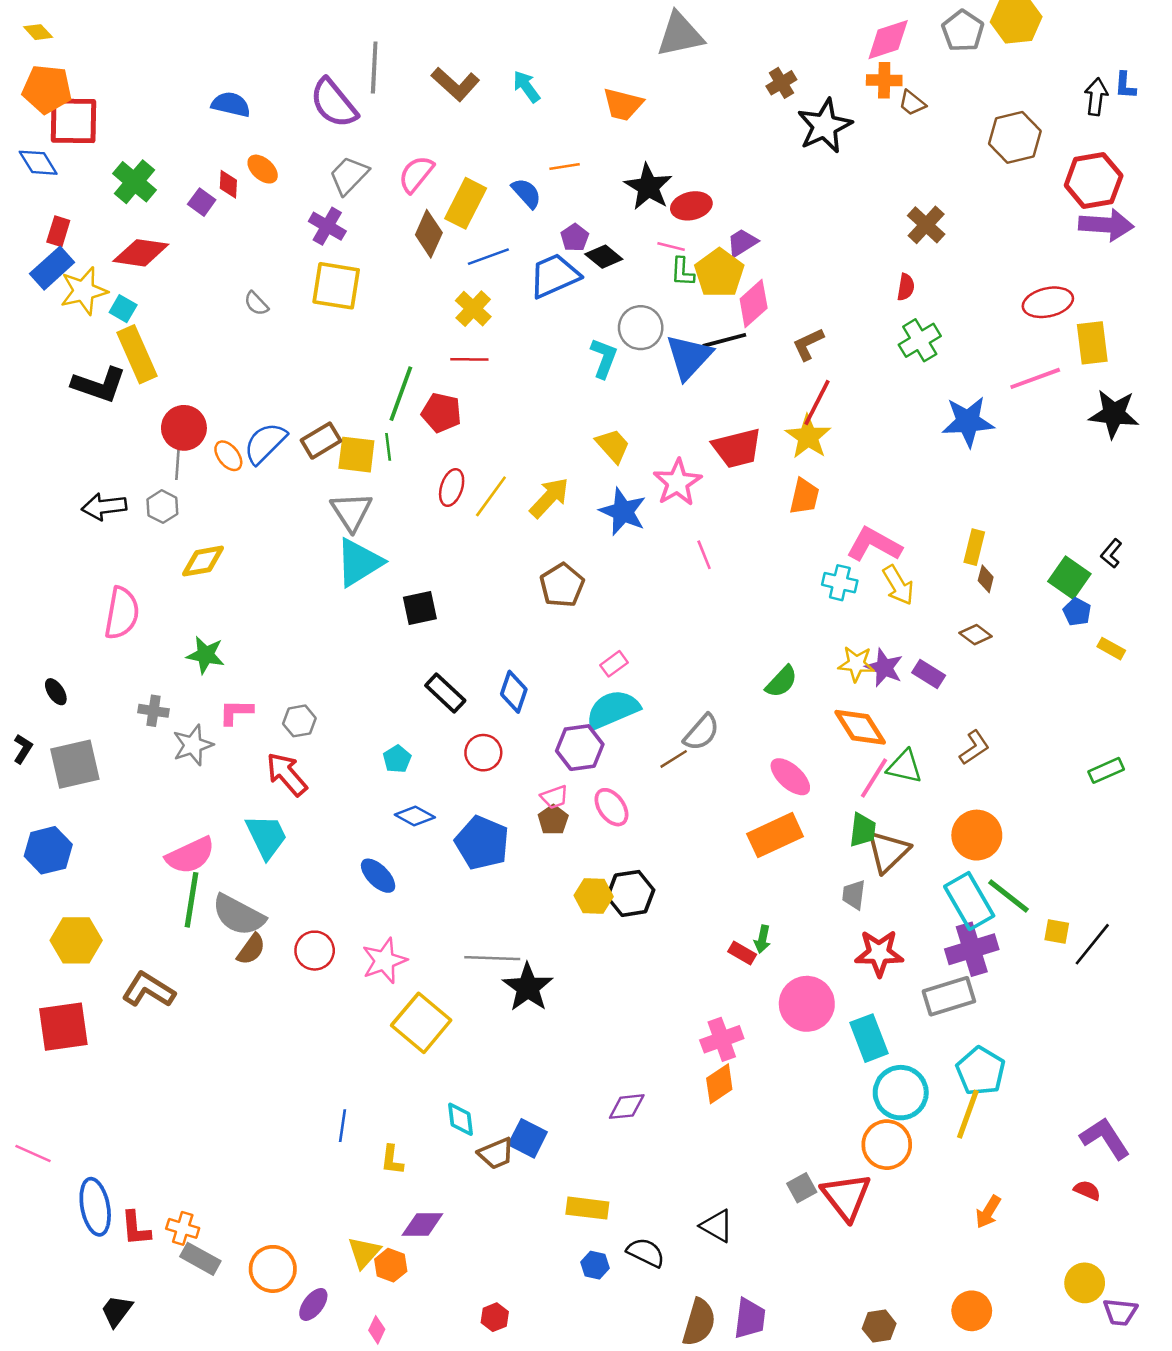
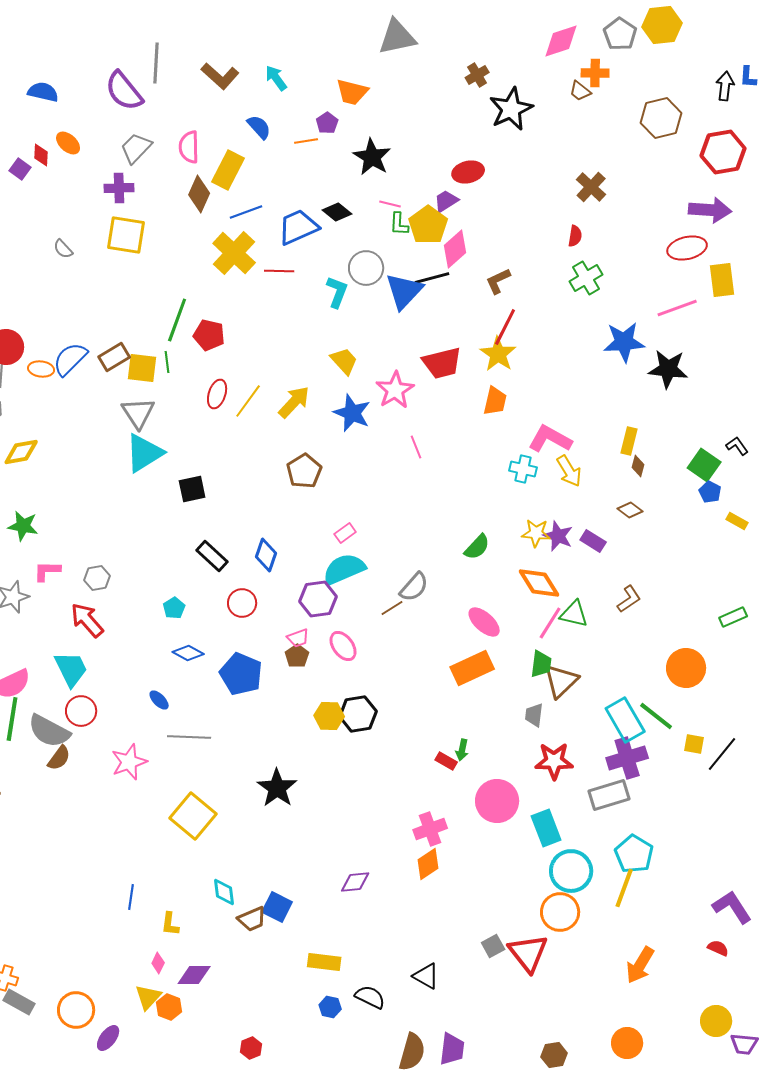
orange cross: (884, 80) -> (595, 73), moved
pink semicircle: (416, 174) -> (189, 147), turned -40
blue semicircle: (526, 193) -> (259, 127), moved
red ellipse: (691, 206) -> (468, 172), moved
purple arrow: (1106, 225) -> (710, 210), moved
purple cross: (327, 226) -> (119, 188), turned -32
purple pentagon: (575, 238) -> (327, 123), moved
yellow cross: (473, 309) -> (234, 253), size x1.5
red line: (469, 359) -> (279, 271), moved
black star: (1114, 414) -> (668, 369), moved
orange ellipse: (228, 456) -> (41, 369), turned -45
black L-shape: (1111, 553) -> (737, 446), turned 105
orange circle: (977, 835) -> (686, 668), moved
blue ellipse: (378, 876) -> (159, 700), size x0.7
red circle: (315, 951) -> (81, 711), moved
gray line: (492, 958) -> (189, 737), moved
pink star: (384, 961) -> (129, 762), moved
orange arrow: (988, 1212) -> (640, 965), size x1.4
pink diamond: (377, 1330) -> (158, 963), moved

